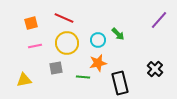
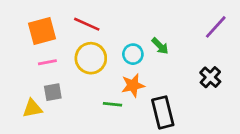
orange square: (31, 23) -> (42, 31), size x1.5
gray square: (56, 68) -> (53, 92), moved
black cross: (155, 69) -> (210, 77), moved

